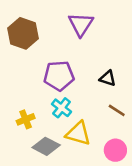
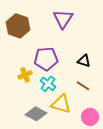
brown line: (117, 110) -> (83, 86), moved
yellow cross: (26, 119) -> (25, 75), moved

